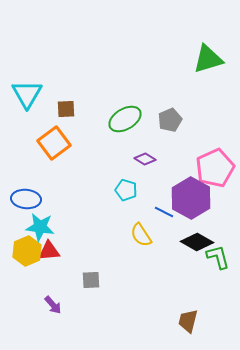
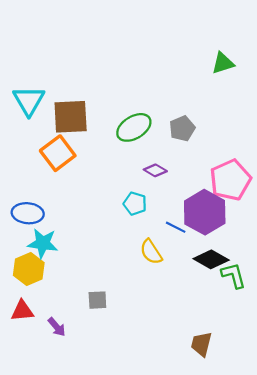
green triangle: (208, 59) -> (223, 63), size x0.7
brown square: (66, 109) -> (71, 117), size x1.8
red triangle: (49, 251) -> (22, 311), moved

